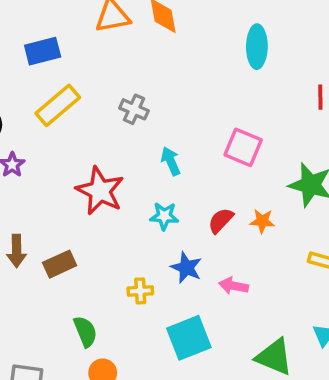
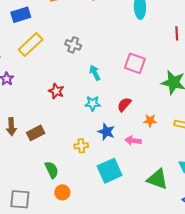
red star: (100, 191) -> (56, 91), size x0.6
orange star: (262, 221) -> (150, 121), moved

